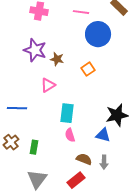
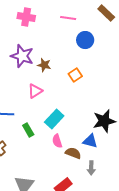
blue circle: (98, 34) -> (85, 40), size x0.7
cyan rectangle: (67, 113) -> (54, 119), turned 36
green rectangle: (34, 147) -> (28, 130), moved, turned -40
brown semicircle: (84, 159) -> (73, 153), moved

